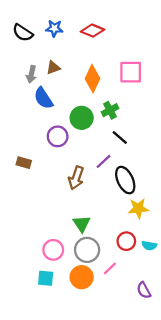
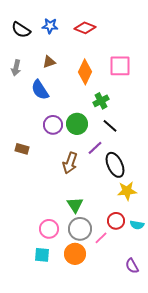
gray arrow: (31, 74) -> (16, 68), moved
green circle: (82, 118) -> (77, 124), moved
pink line: (110, 268) -> (101, 238), moved

